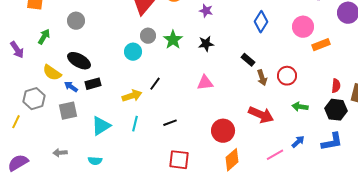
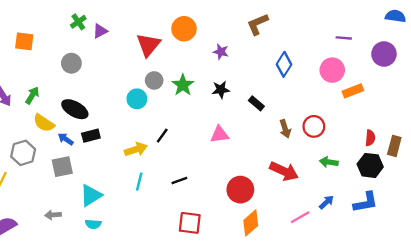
green arrow: (44, 37) -> (32, 95), moved
black rectangle: (248, 60) -> (256, 103), moved
cyan triangle: (101, 126) -> (91, 195), moved

